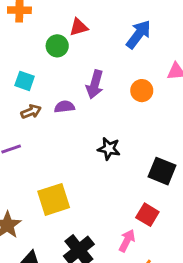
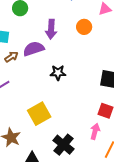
purple semicircle: (64, 107) -> (34, 49), size x1.5
black star: (109, 149) -> (58, 73), moved

